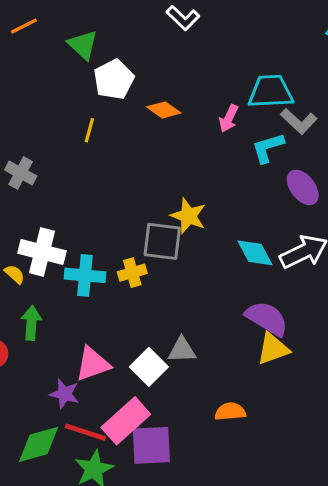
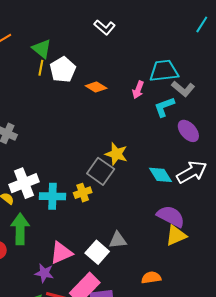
yellow line: (89, 130) -> (41, 68), moved
gray square: (162, 241) -> (101, 171), turned 32
white cross: (42, 252) -> (24, 183), turned -32
green arrow: (31, 323) -> (20, 229), size x1.4

